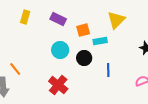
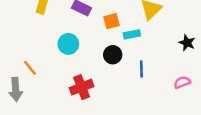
cyan circle: (60, 50) -> (68, 44), moved
red cross: (58, 85) -> (82, 87), turned 30

